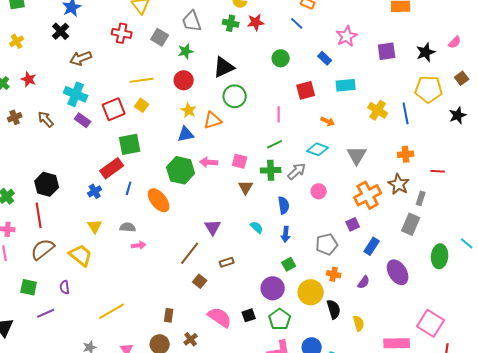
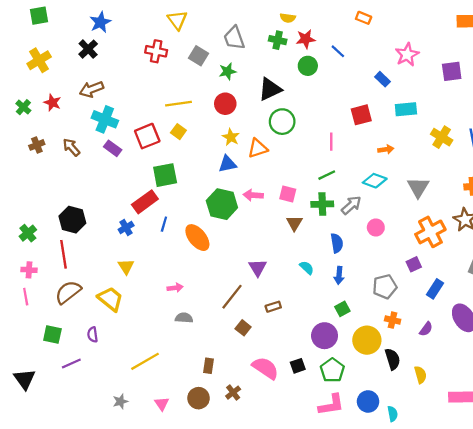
blue line: (297, 23) -> (338, 51), moved
yellow cross: (17, 41) -> (39, 60), size x1.5
brown arrow: (81, 58) -> (91, 89), moved
green circle: (281, 58) -> (308, 66), moved
orange arrow: (328, 121) -> (386, 149), turned -32
gray semicircle: (128, 227) -> (184, 318), moved

